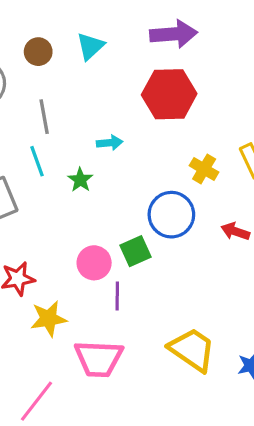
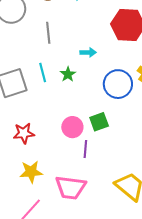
cyan line: (37, 161) -> (43, 72), moved
blue circle: (171, 215) -> (118, 84), moved
yellow star: (49, 319) -> (31, 172), moved

